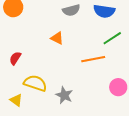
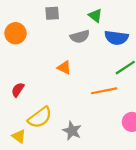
yellow semicircle: (35, 83) -> (40, 117), turned 125

